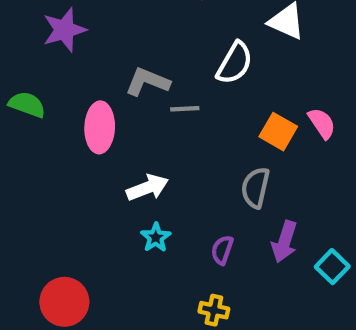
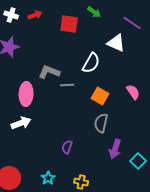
orange square: (278, 132) -> (100, 96), moved
white arrow: (147, 188) -> (21, 123), moved
cyan star: (156, 237) -> (48, 178), moved
purple semicircle: (222, 250) -> (67, 147), moved

